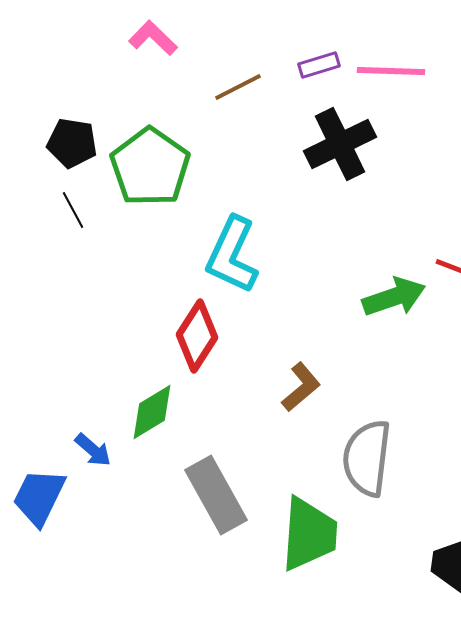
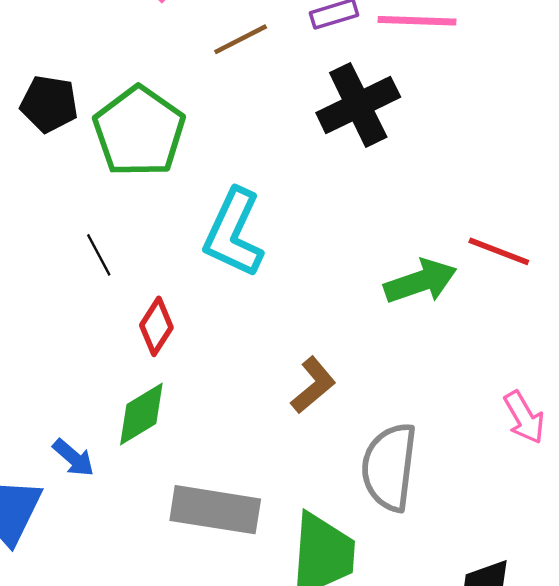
black line: (73, 210) -> (99, 255), moved
red diamond: (197, 336) -> (156, 326), moved, size x0.7
gray rectangle: (216, 495) -> (215, 510), turned -52

